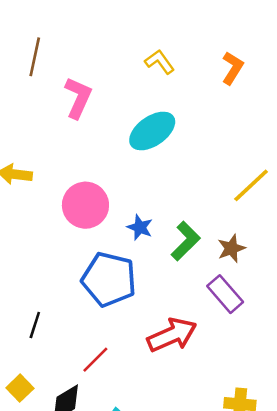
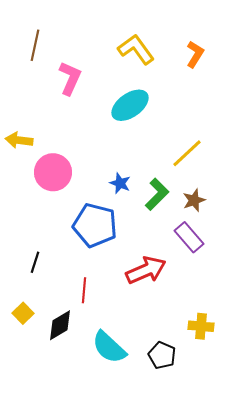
yellow L-shape: (160, 62) -> (136, 49), size x1.5
yellow line: (251, 185) -> (187, 153), moved
pink circle: (85, 205) -> (53, 172), moved
red line: (95, 360) -> (84, 290), turned -40

